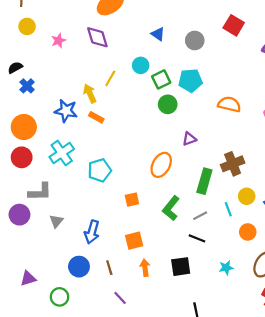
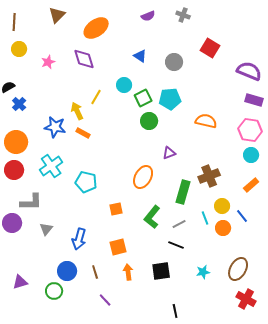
cyan pentagon: (100, 170) -> (86, 182), turned 30
orange circle: (248, 232) -> (223, 228), moved
green circle: (60, 297) -> (54, 291), moved

